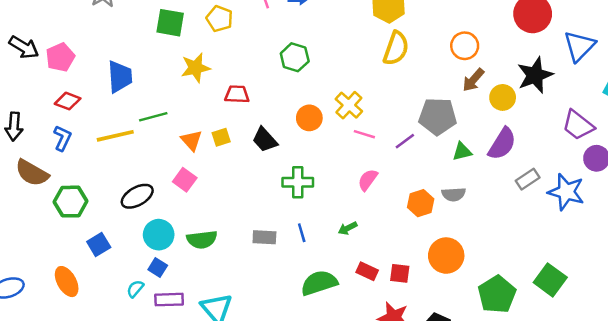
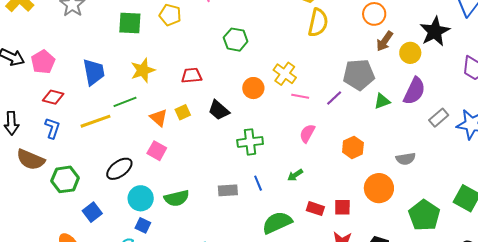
yellow star: (196, 68) -> (143, 70), moved
gray semicircle: (454, 194) -> (406, 159), moved

